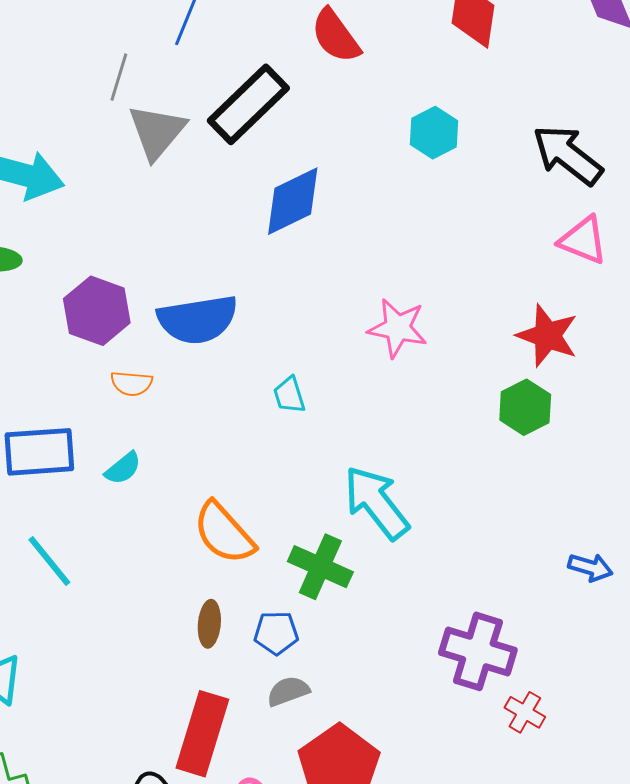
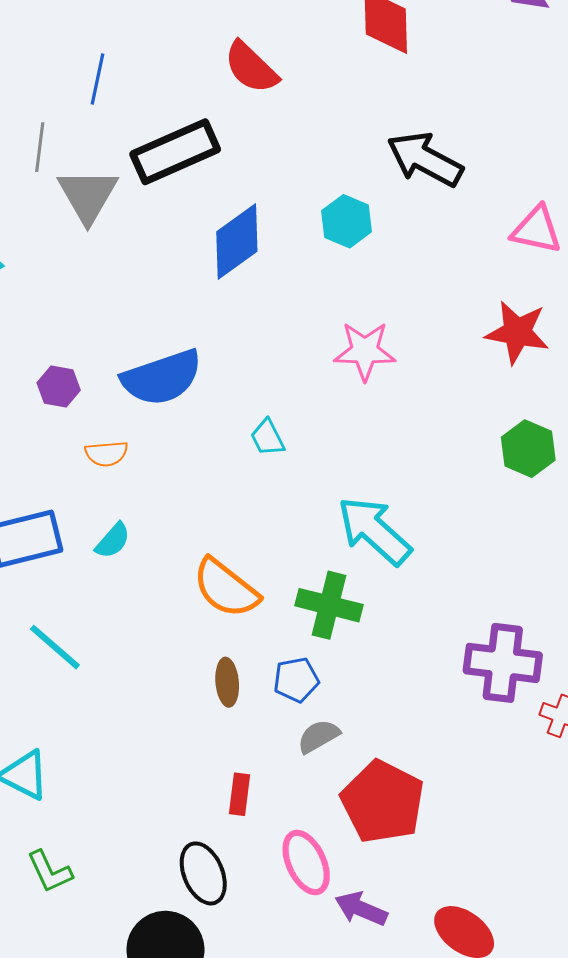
black rectangle: (248, 104) -> (175, 152), turned 30
cyan hexagon: (434, 133) -> (347, 221), moved
black arrow: (568, 155) -> (425, 159), moved
purple hexagon: (97, 311) -> (59, 386), size x0.6
green hexagon: (525, 407) -> (528, 449), moved
red rectangle: (202, 734) -> (240, 794), size x0.5

